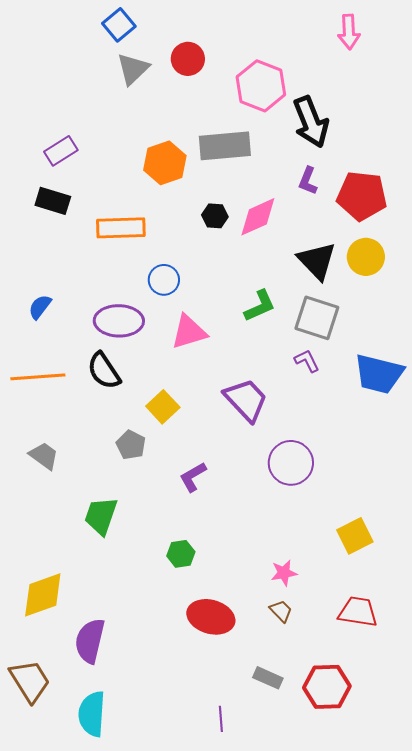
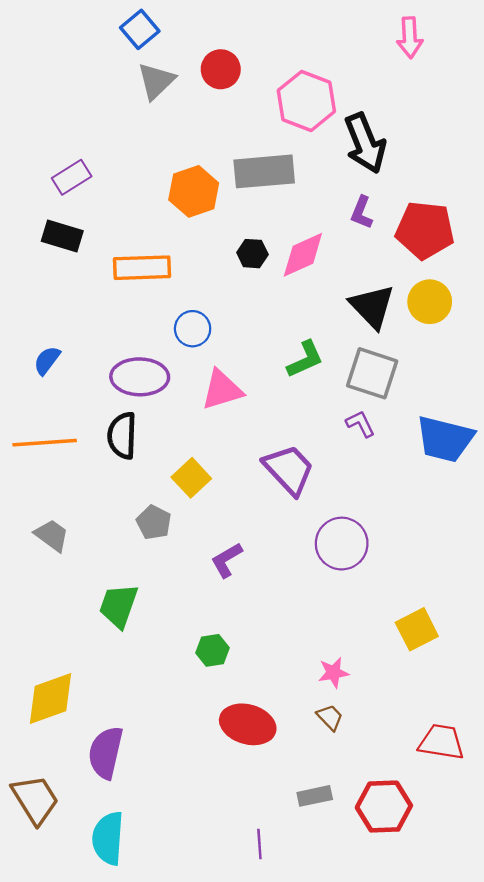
black semicircle: (104, 371) -> (122, 436), turned 36
red trapezoid: (358, 612) -> (441, 742), moved
gray rectangle: (268, 678) -> (315, 796), turned -36

